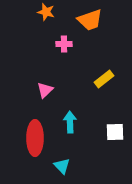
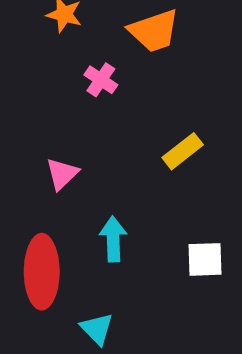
pink cross: (64, 44) -> (101, 80), turned 35

